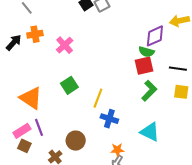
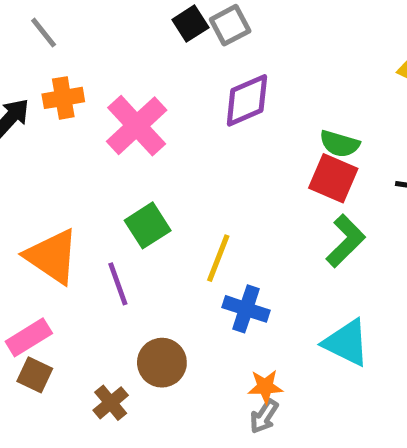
purple diamond: (155, 36) -> (247, 100), moved
pink cross: (65, 45) -> (137, 126), size x1.4
red square: (144, 66) -> (333, 178), turned 36
purple line: (39, 127) -> (118, 284), moved

